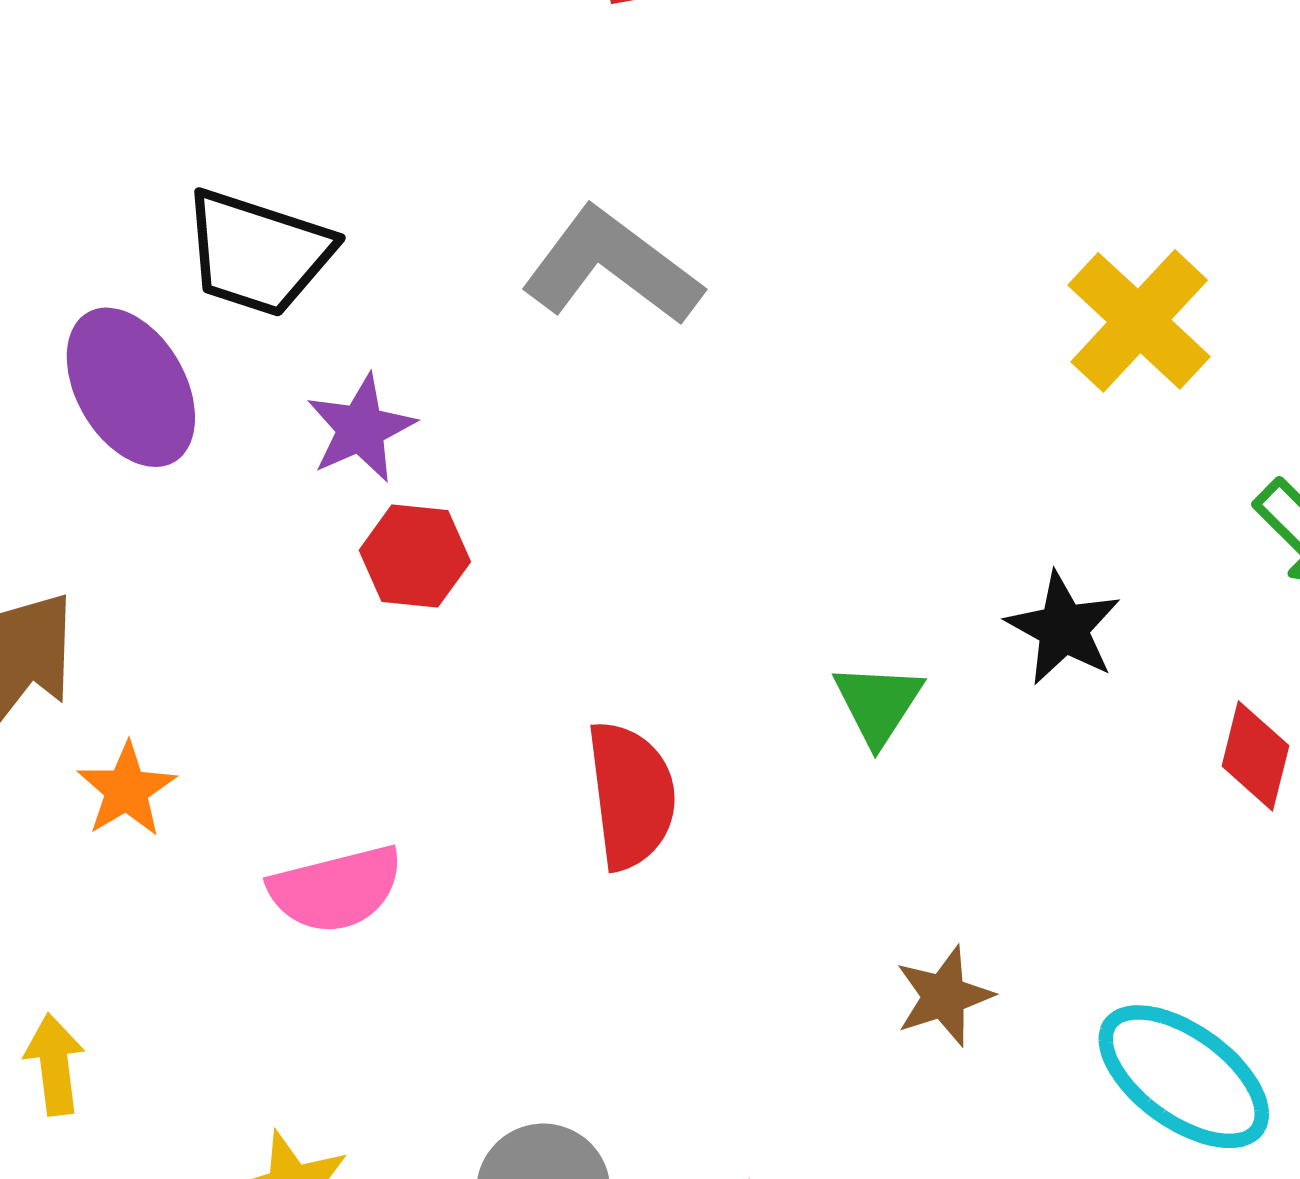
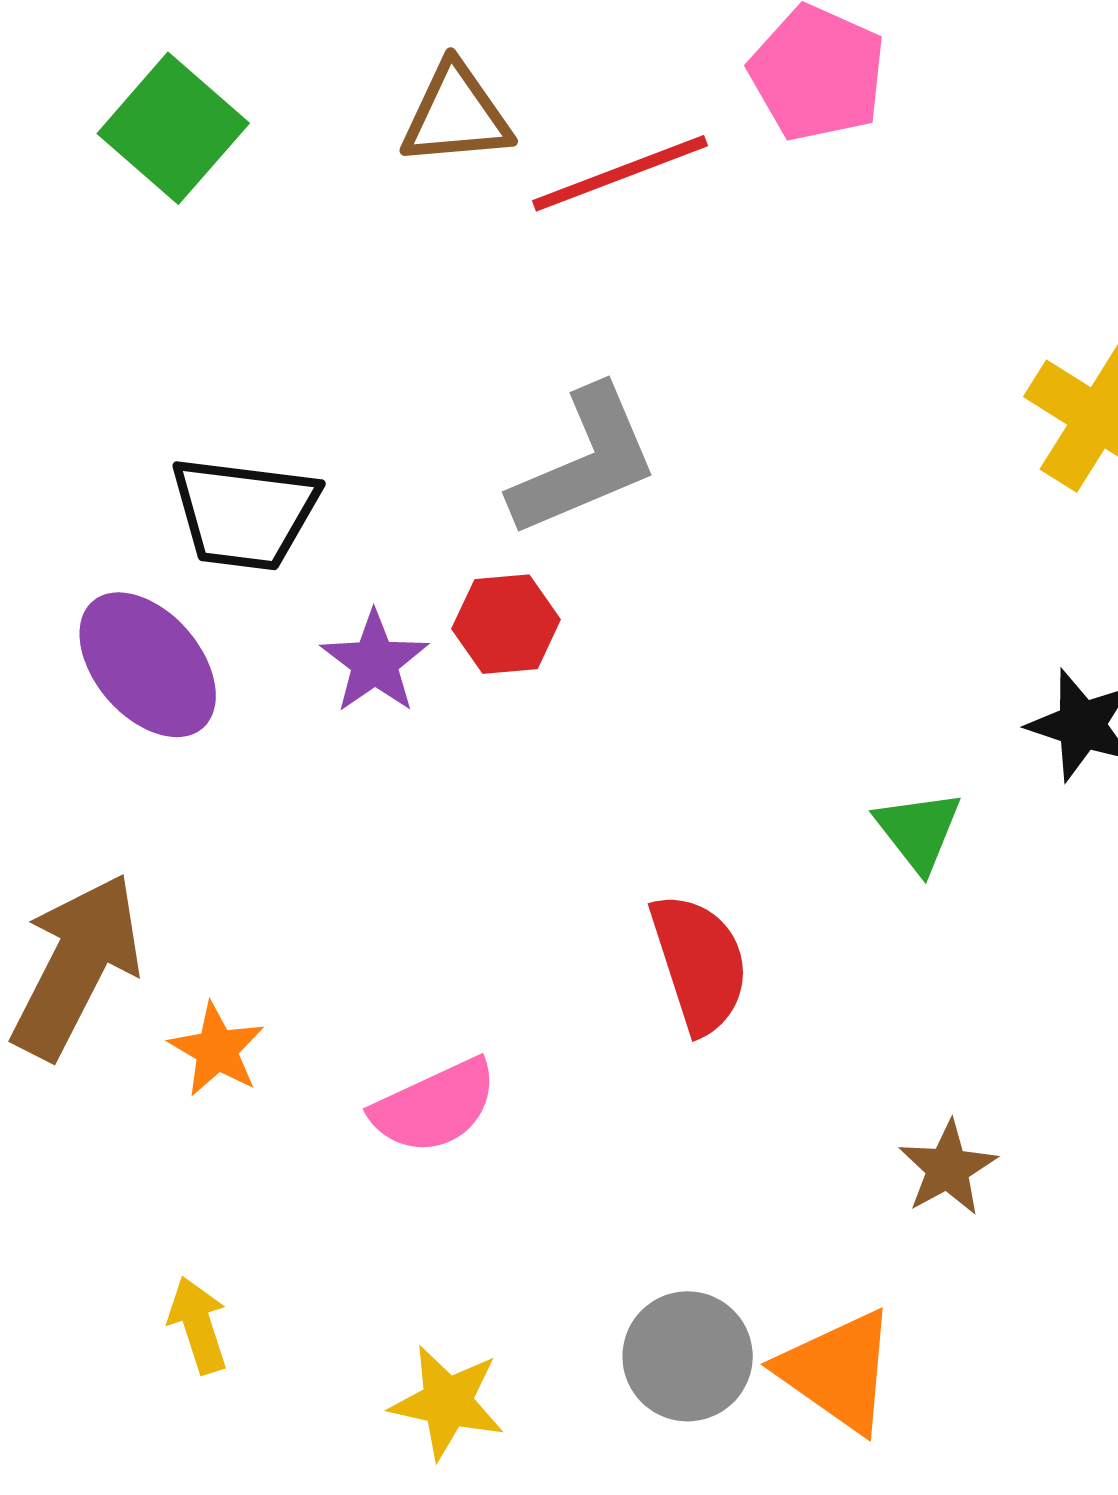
gray L-shape: (612, 266) -> (585, 462), turned 131
red hexagon: (415, 556) -> (506, 624), moved
brown star: (944, 996) -> (948, 1168), moved

